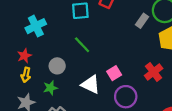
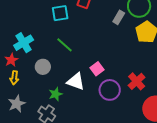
cyan cross: (36, 26) -> (24, 43), moved
red cross: (154, 72) -> (137, 81), moved
green star: (50, 88) -> (56, 94), moved

